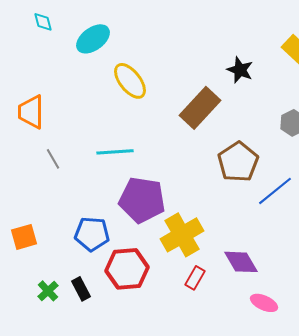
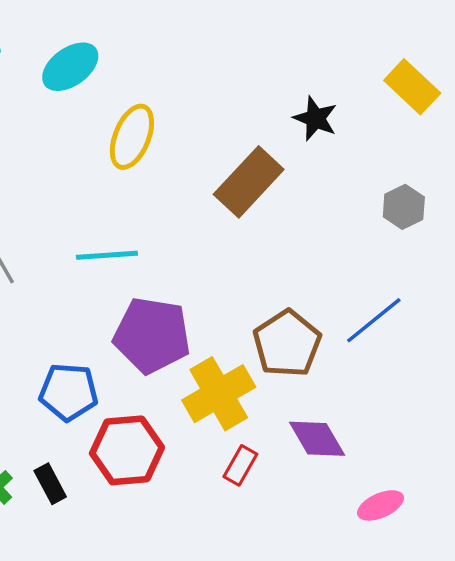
yellow ellipse: (130, 81) -> (132, 137), turned 60
brown pentagon: (238, 162) -> (287, 344), moved
pink ellipse: (264, 303) -> (380, 505), moved, turned -48

